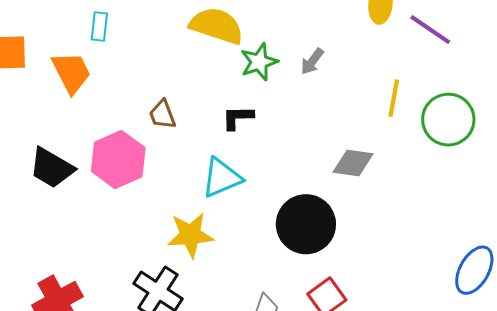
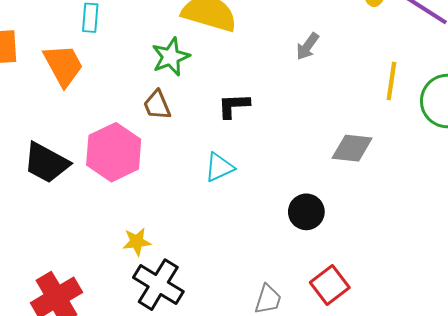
green star: (259, 62) -> (171, 57), moved
cyan triangle: (222, 178) -> (219, 167), size x0.7
black circle: (306, 224) -> (306, 212), size x0.6
yellow star: (190, 235) -> (137, 242), moved, size x0.6

